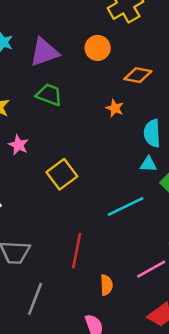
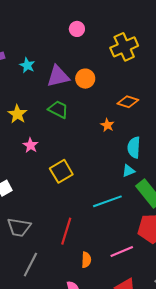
orange circle: (98, 48) -> (85, 79), moved
cyan triangle: (148, 164) -> (128, 171), turned -32

